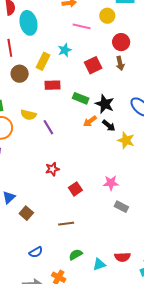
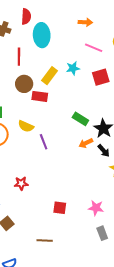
red square: (93, 65) -> (101, 77), moved
red rectangle: (53, 85) -> (40, 96), moved
red star: (52, 169) -> (21, 183), moved
red square: (75, 189) -> (60, 208), turned 32
gray rectangle: (121, 207) -> (102, 233), turned 32

